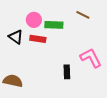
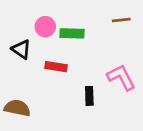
brown line: (83, 15) -> (121, 20), moved, turned -32
red rectangle: (38, 39) -> (56, 67), moved

